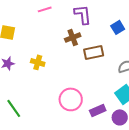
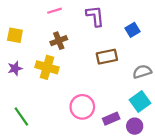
brown cross: (73, 37) -> (59, 41), moved
yellow cross: (38, 62) -> (47, 67), size x1.5

